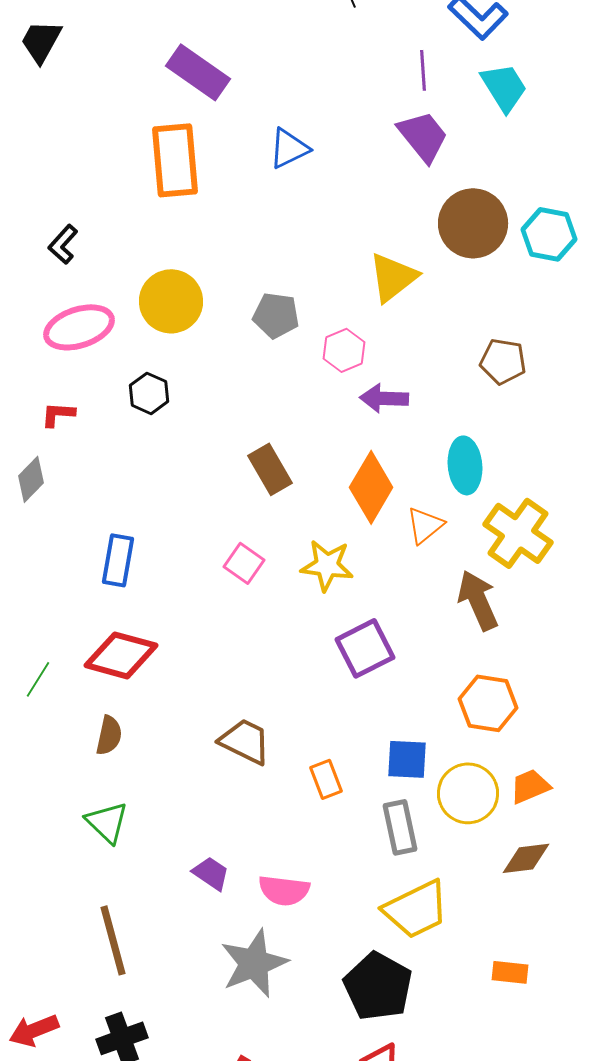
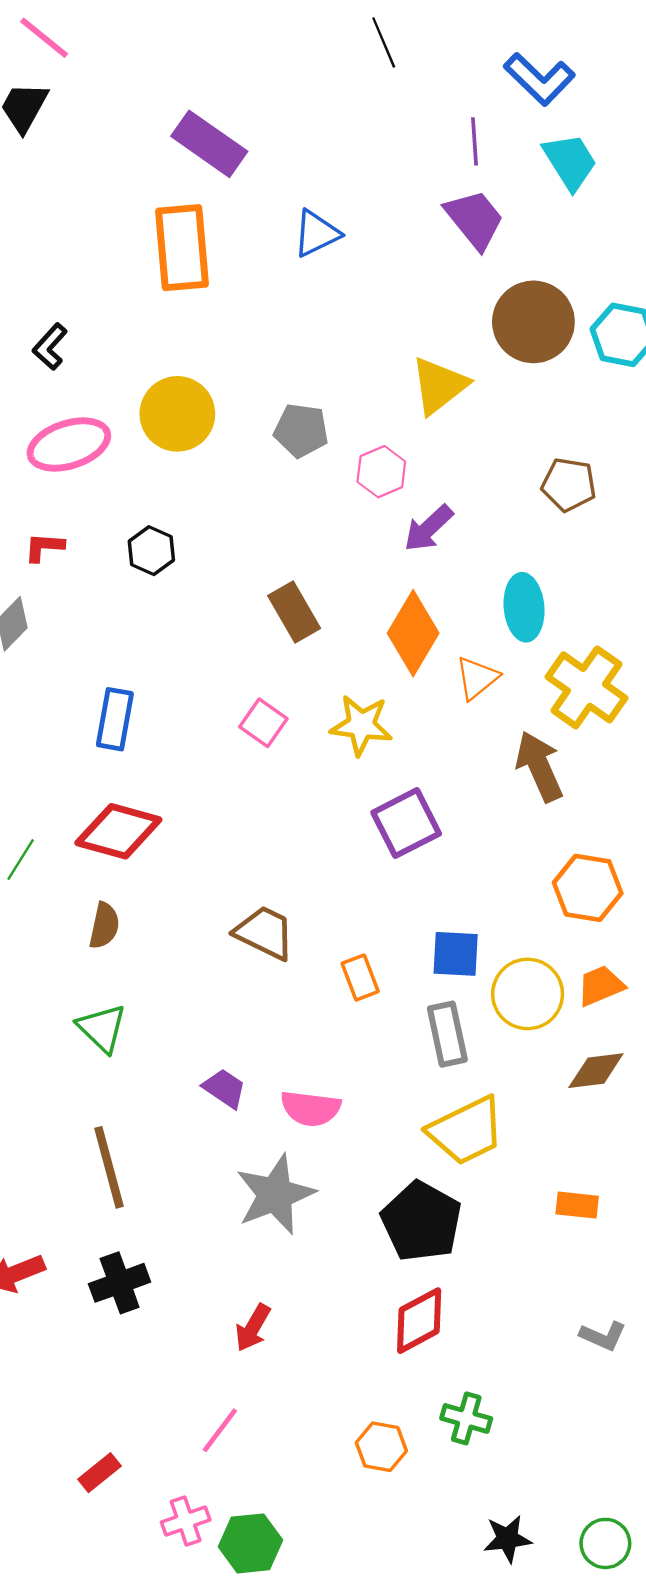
black hexagon: (149, 393) -> (151, 551), moved
purple arrow: (384, 398) -> (429, 528), turned -45
orange hexagon: (488, 703) -> (588, 888), moved

